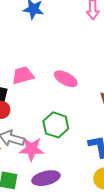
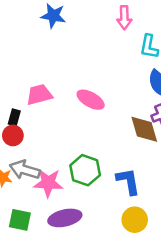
green hexagon: (56, 125) -> (85, 170), moved

